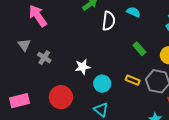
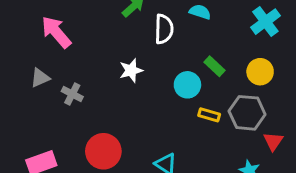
gray triangle: (24, 45) -> (40, 78), turned 48
white star: (83, 67) -> (131, 70), moved
cyan circle: (102, 84) -> (187, 85), moved

